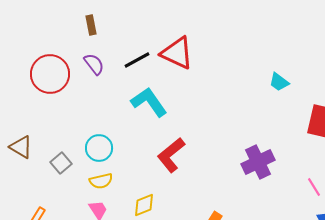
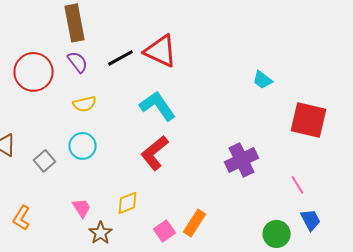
brown rectangle: (91, 25) -> (75, 23), size x1.8
cyan L-shape: (149, 102) -> (158, 106), moved
yellow semicircle: (101, 181) -> (85, 104), moved

